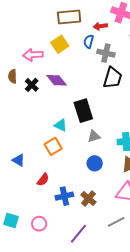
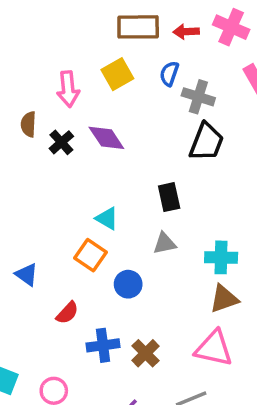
red arrow: (100, 26) -> (186, 32), moved
pink arrow: (33, 55) -> (68, 89), turned -96
black rectangle: (83, 111) -> (169, 197), moved, size x0.7
orange square: (53, 146) -> (90, 255), turned -30
blue circle: (95, 163) -> (128, 284), moved

